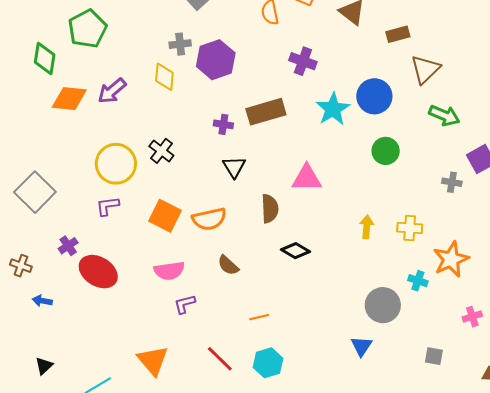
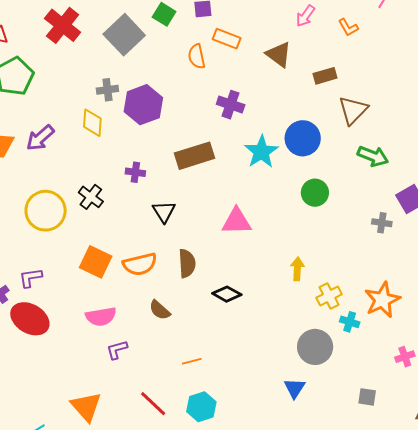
purple cross: (223, 124) -> (135, 172), moved
purple L-shape: (108, 206) -> (30, 278), moved
brown semicircle: (270, 209) -> (187, 263), moved
yellow cross: (410, 228) -> (329, 296), moved, turned -30

